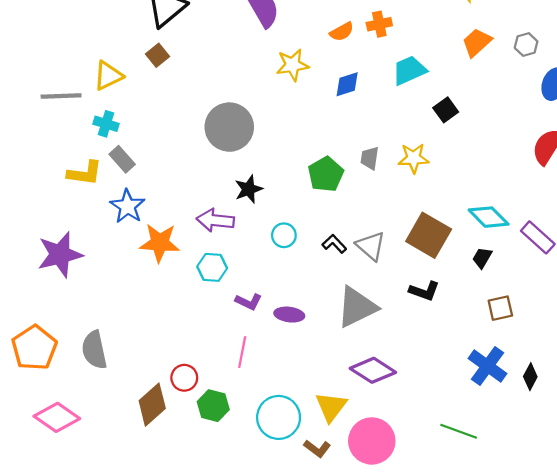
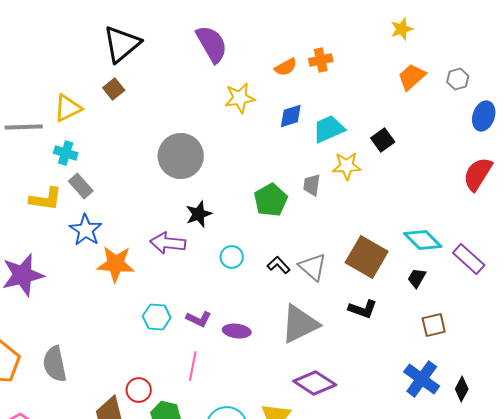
cyan trapezoid: (409, 70) -> (329, 129), moved
yellow star: (414, 158) -> (347, 166), moved
cyan hexagon: (212, 267) -> (157, 317), moved

